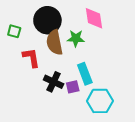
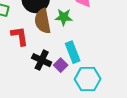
purple square: (73, 87) -> (61, 65), turned -32

